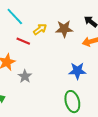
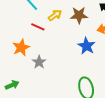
blue star: (77, 71) -> (87, 46), moved, turned 30

